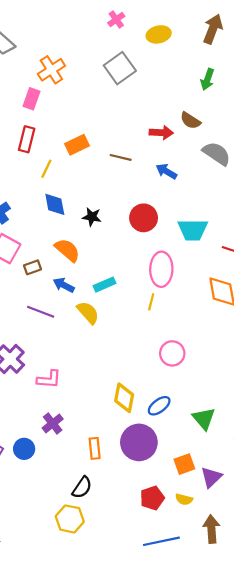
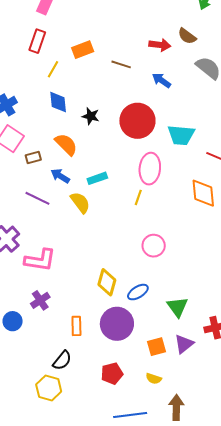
red circle: (144, 218) -> (137, 121), size x1.4
pink L-shape: (49, 379) -> (40, 260), size x1.4
purple triangle: (211, 477) -> (184, 344), moved
red pentagon: (152, 498) -> (112, 374), moved

